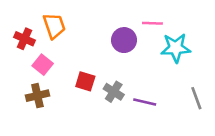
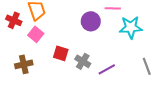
pink square: (43, 65) -> (36, 34), moved
purple line: (145, 102) -> (107, 69), turned -42

